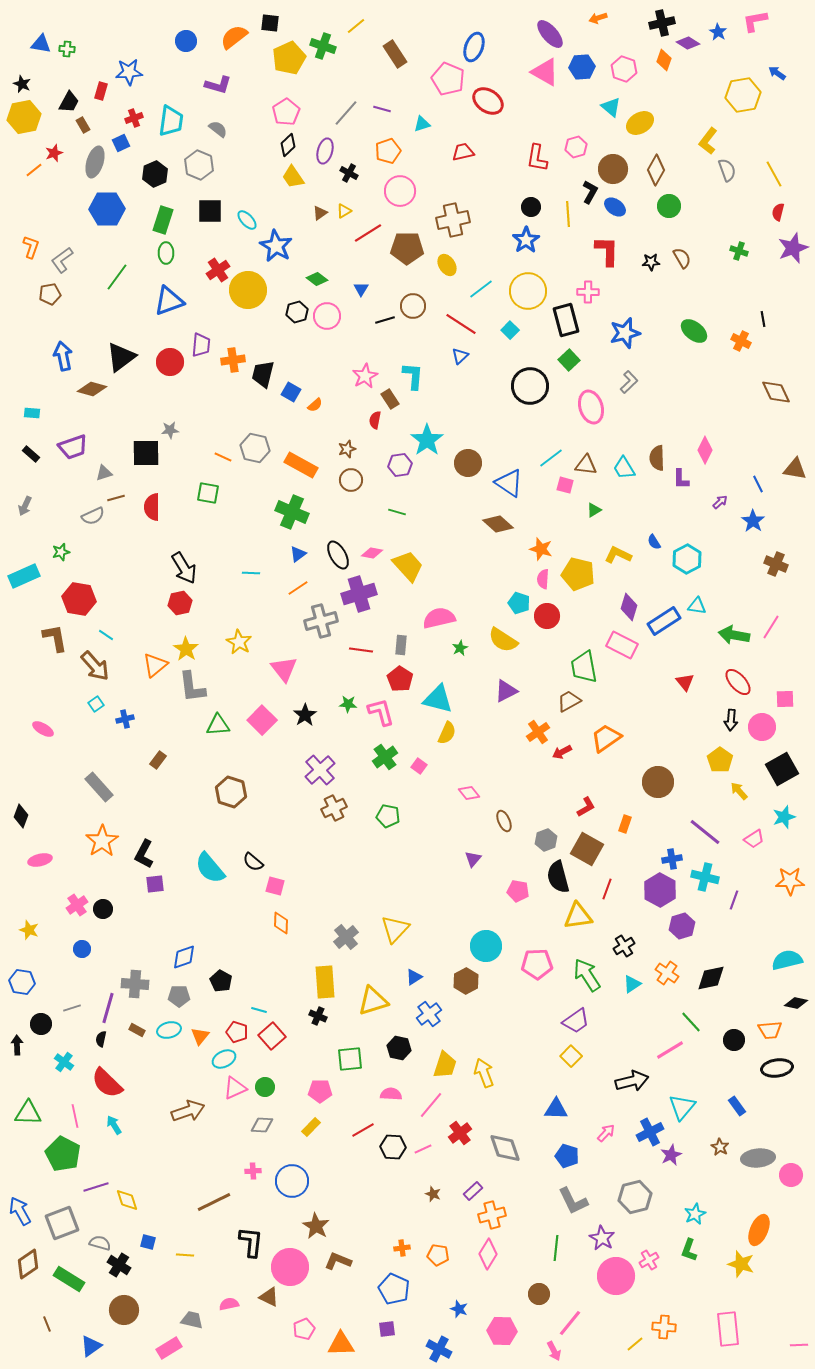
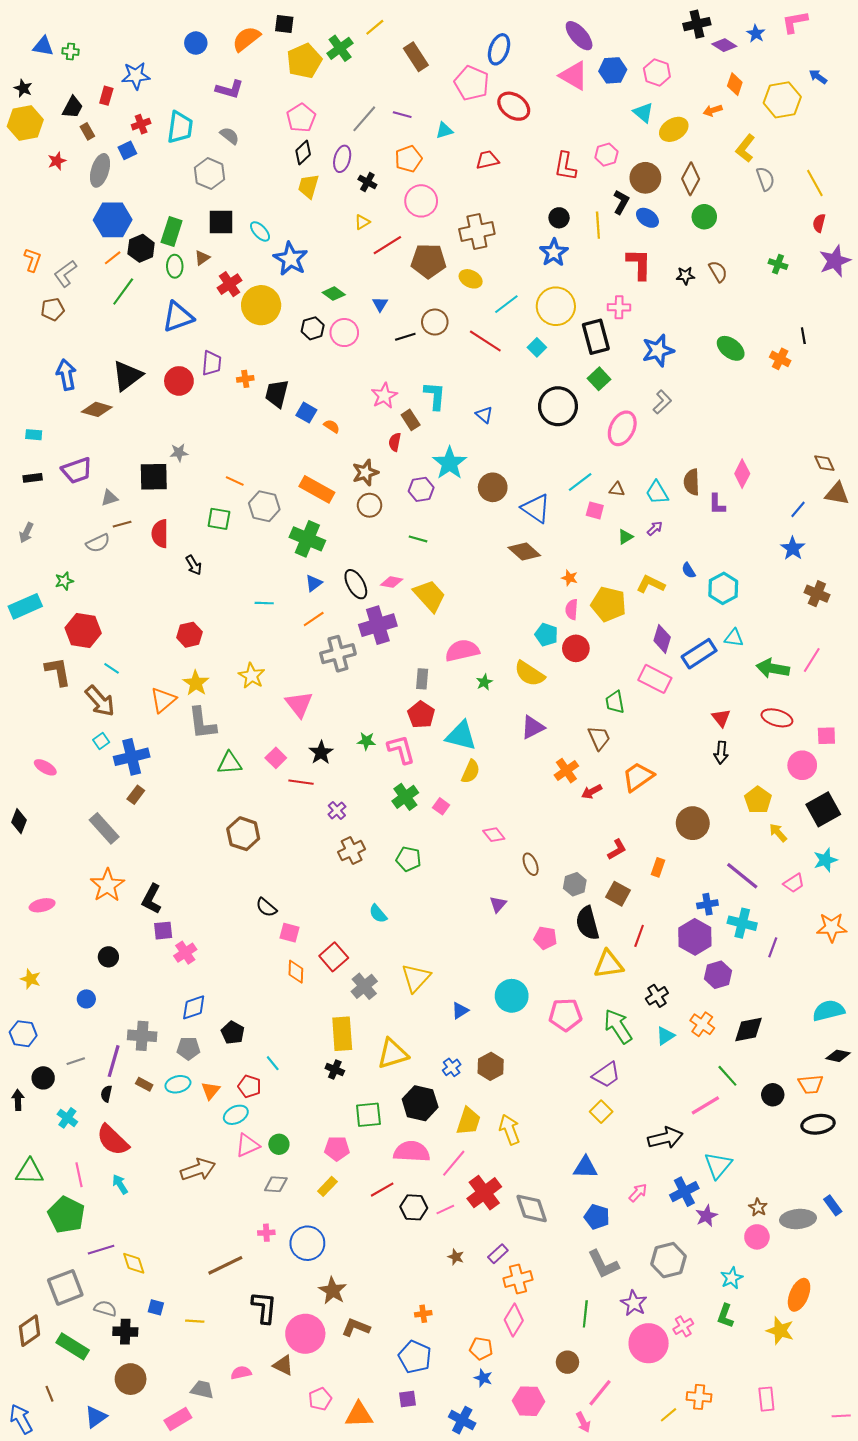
orange arrow: (598, 18) -> (713, 110), moved
green cross: (323, 46) -> (340, 48), turned 35
orange diamond: (664, 60) -> (735, 84), moved
orange line: (34, 170) -> (113, 258), moved
black hexagon: (155, 174) -> (141, 248), moved
yellow trapezoid: (293, 177) -> (308, 186), turned 50
brown triangle: (320, 213) -> (202, 258), moved
yellow ellipse: (447, 265) -> (471, 279), turned -30
blue triangle: (460, 356) -> (484, 415), moved, turned -36
orange cross: (233, 360) -> (245, 379), size x0.7
brown diamond: (776, 392) -> (824, 463), moved, size x0.7
orange semicircle: (315, 405) -> (332, 426), turned -105
pink ellipse: (591, 407) -> (622, 428), turned 44
gray hexagon: (255, 448) -> (264, 506), moved
brown star: (347, 449) -> (365, 473), size x1.4
black rectangle: (31, 454) -> (33, 478), turned -48
brown triangle: (586, 465) -> (617, 489), size x0.7
blue line: (758, 484) -> (798, 509), turned 66
purple arrow: (720, 502) -> (655, 528), moved
orange star: (541, 549) -> (570, 578), size x0.7
black arrow: (184, 568) -> (194, 565), moved, size x0.6
red line: (361, 650) -> (301, 782), moved
green trapezoid: (584, 667) -> (615, 702), size x0.7
red ellipse: (738, 682) -> (777, 718), turned -32
brown trapezoid: (569, 701) -> (599, 738), turned 95
blue cross: (125, 719) -> (132, 757), size x1.8
pink square: (262, 720) -> (276, 758), size x0.7
black arrow: (731, 720) -> (721, 753), moved
brown rectangle: (158, 760) -> (136, 795), moved
purple cross: (320, 770) -> (337, 811), size x0.6
black diamond: (21, 816) -> (19, 821), moved
brown square: (587, 849) -> (618, 894), size x0.7
cyan semicircle: (210, 868) -> (378, 914), moved, size x0.6
pink cross: (77, 905) -> (185, 953), moved
blue triangle: (414, 977) -> (460, 1011), moved
brown hexagon: (466, 981) -> (491, 1066), moved
cyan line: (259, 1010) -> (273, 1063), turned 35
blue cross: (429, 1014) -> (452, 1067), size x0.7
red square: (272, 1036) -> (334, 957), moved
black hexagon: (399, 1048) -> (420, 1103), size x1.4
pink semicircle: (391, 1094) -> (412, 1152), size x1.6
blue rectangle: (737, 1106) -> (833, 1205), moved
red cross: (460, 1133) -> (484, 1193), size x1.4
pink circle: (791, 1175) -> (757, 1237), moved
blue arrow: (20, 1211) -> (21, 1419), moved
orange pentagon: (438, 1255) -> (481, 1348), moved
black cross: (119, 1265) -> (125, 1332), turned -30
pink rectangle: (728, 1329) -> (766, 1399), size x0.7

